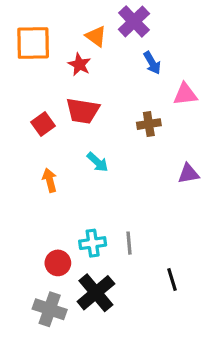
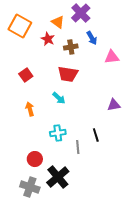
orange square: (33, 43) -> (20, 26), turned 30
red trapezoid: (83, 111) -> (68, 74), moved
brown cross: (149, 124) -> (71, 47), moved
cyan cross: (93, 243) -> (58, 133), moved
black line: (172, 279) -> (96, 135), moved

